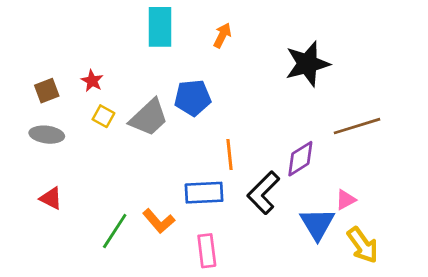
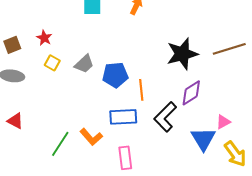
black star: (307, 64) -> (182, 54), moved
blue pentagon: (193, 98) -> (115, 75), moved
gray trapezoid: (149, 118) -> (84, 64), size x0.7
brown line: (357, 126) -> (229, 49), moved

